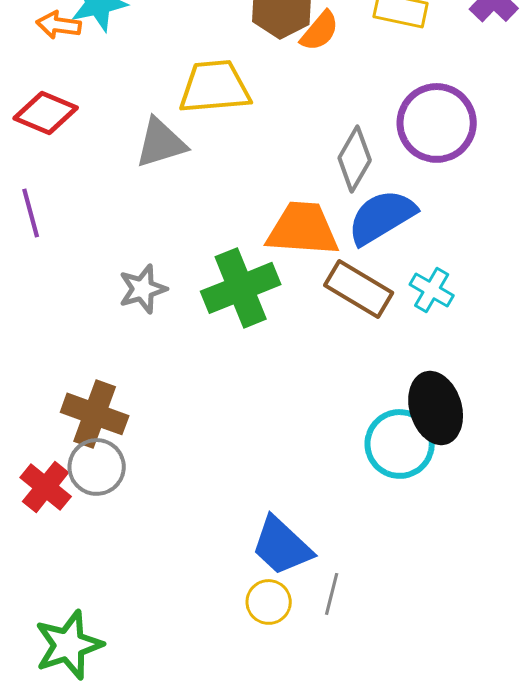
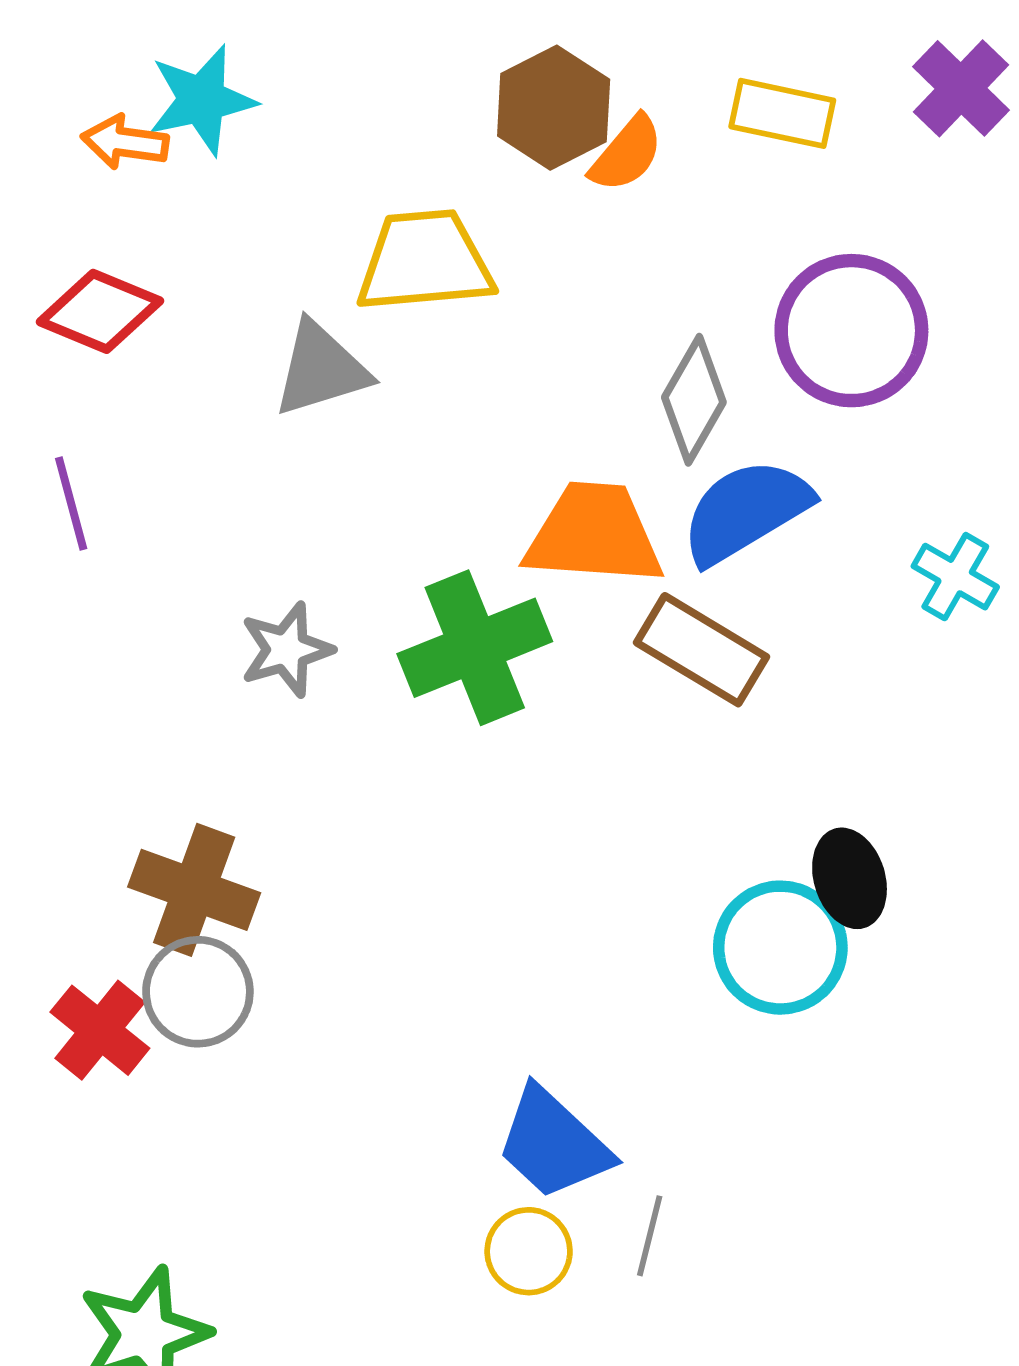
cyan cross: (432, 290) -> (955, 577), moved
black ellipse: (436, 408) -> (850, 878), size x0.7

